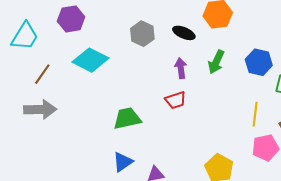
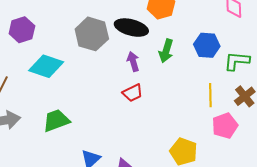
black ellipse: (184, 33) -> (131, 28), size x1.5
gray hexagon: (142, 34) -> (92, 34), size x1.4
green trapezoid: (127, 118) -> (56, 120), moved

